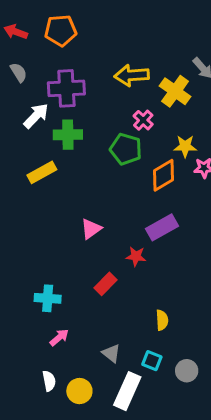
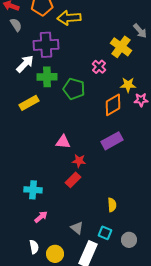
gray semicircle: (19, 72) -> (16, 25), moved
yellow arrow: (132, 75) -> (69, 18), moved
green pentagon: (126, 149) -> (74, 89), moved
pink triangle: (91, 229) -> (63, 142), turned 42
red star: (136, 256) -> (79, 161), moved

